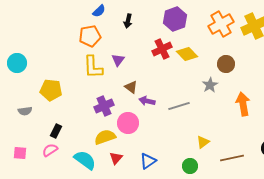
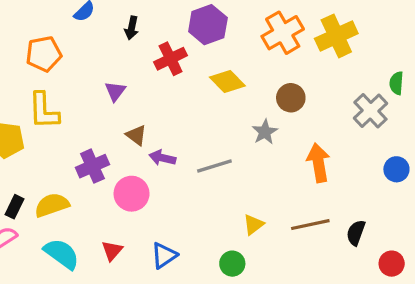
orange pentagon: (90, 36) -> (44, 54), moved
red cross: (162, 49) -> (171, 59), moved
yellow L-shape: (93, 67) -> (44, 111), moved
yellow semicircle: (105, 137) -> (52, 205), moved
brown line: (232, 158) -> (310, 225), moved

